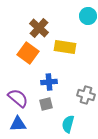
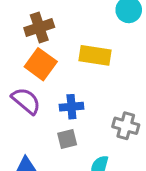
brown cross: (39, 28) -> (39, 27), moved, turned 30
purple semicircle: (18, 98) -> (26, 101), moved

